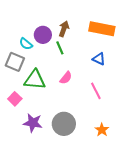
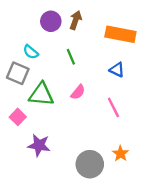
brown arrow: (64, 29) -> (76, 20), moved
purple circle: (43, 35) -> (51, 21), moved
gray circle: (64, 124) -> (90, 164), moved

